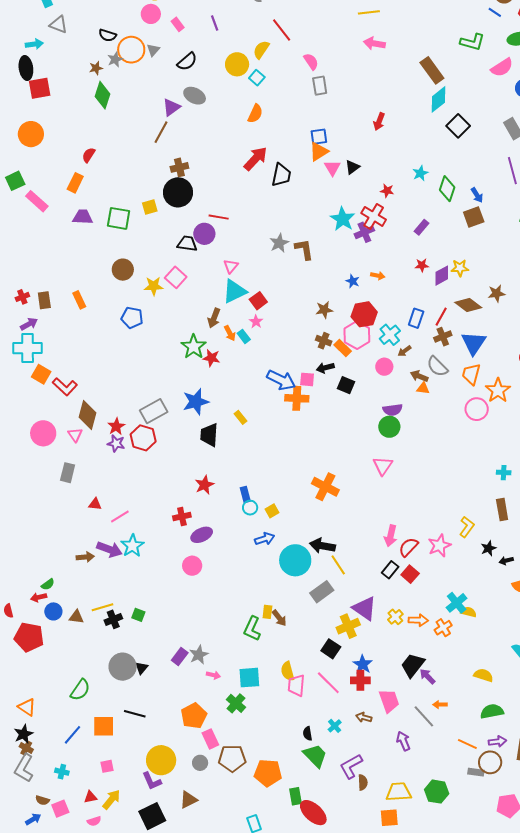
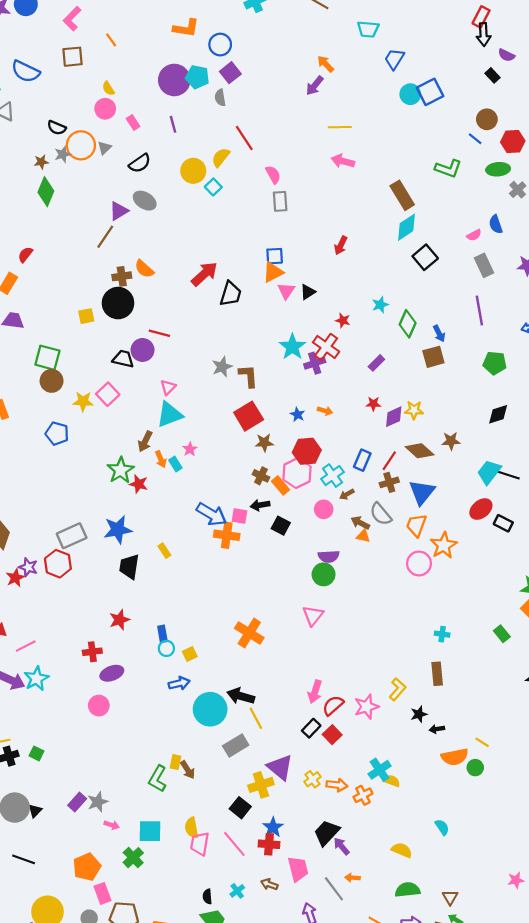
pink semicircle: (502, 67) -> (474, 235), moved, size x0.6
orange semicircle: (255, 114) -> (144, 269), moved, turned 102
green square: (119, 218) -> (47, 358), moved
red square: (258, 301) -> (249, 416), moved, size x1.5
red star: (116, 426) -> (15, 578), moved

